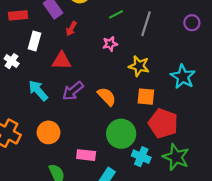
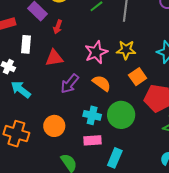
pink star: (110, 44) -> (96, 52), moved, size x1.6
cyan arrow: (38, 90) -> (21, 89), moved
orange square: (146, 97) -> (138, 77), turned -30
cyan cross: (141, 157) -> (92, 115), moved

